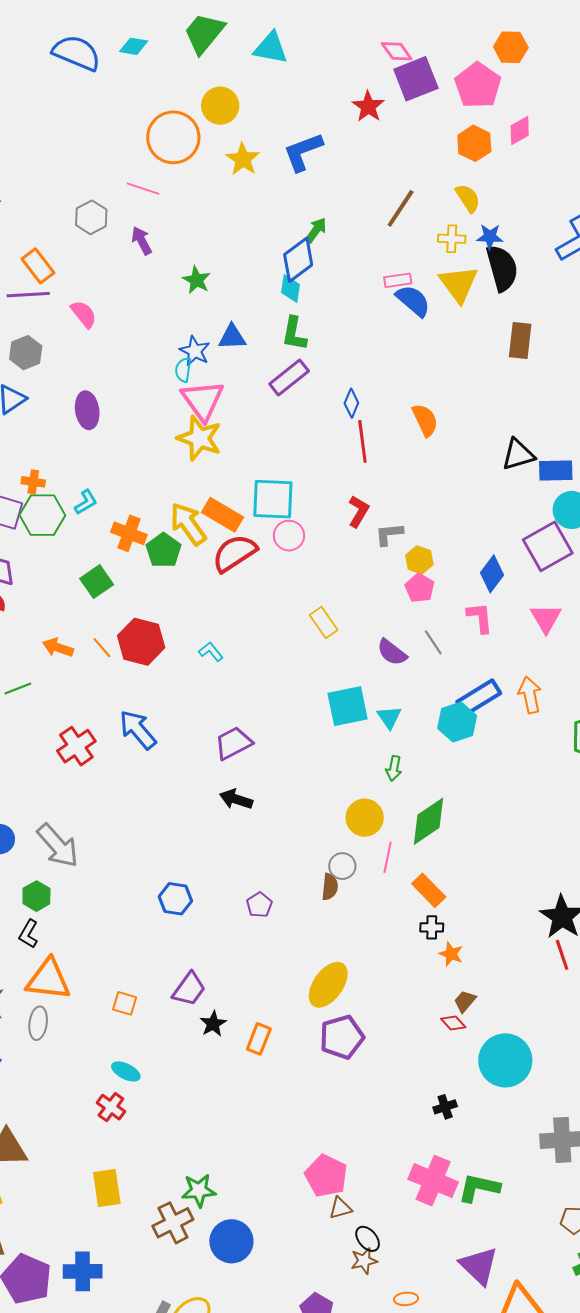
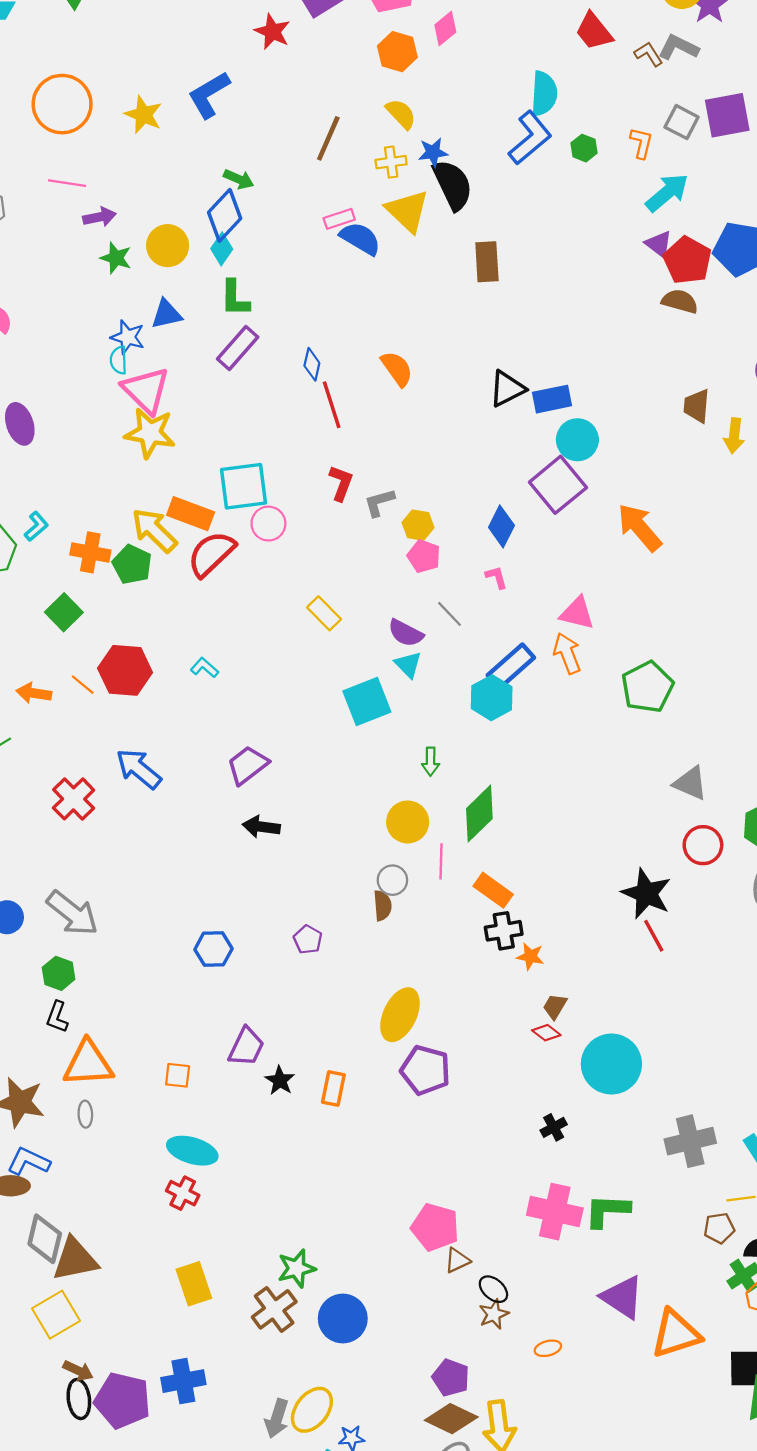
yellow circle: (220, 106) -> (168, 246), moved
pink line: (143, 189) -> (67, 183), moved
green arrow: (316, 230) -> (239, 179), turned 88
purple arrow: (142, 241) -> (99, 217), moved, turned 116
cyan diamond: (290, 289) -> (222, 249), turned 36
pink L-shape: (480, 618) -> (496, 577), size x0.7
pink triangle: (546, 618) -> (577, 613), moved, turned -36
cyan triangle: (389, 717) -> (408, 665), moved
black cross: (432, 927) -> (504, 931), size x1.4
gray ellipse: (38, 1023) -> (85, 1114), size x0.7
purple pentagon: (342, 1037) -> (425, 1070), turned -30
cyan ellipse: (126, 1071) -> (192, 1151), size x1.5

